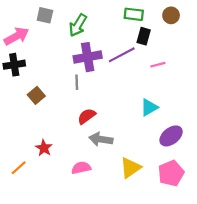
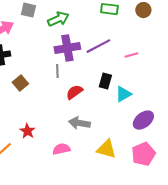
green arrow: (78, 25) -> (58, 19), turned -145
black rectangle: (144, 36) -> (105, 81), moved
red semicircle: (87, 116) -> (74, 92), moved
yellow triangle: (130, 168) -> (106, 149), turned 50

